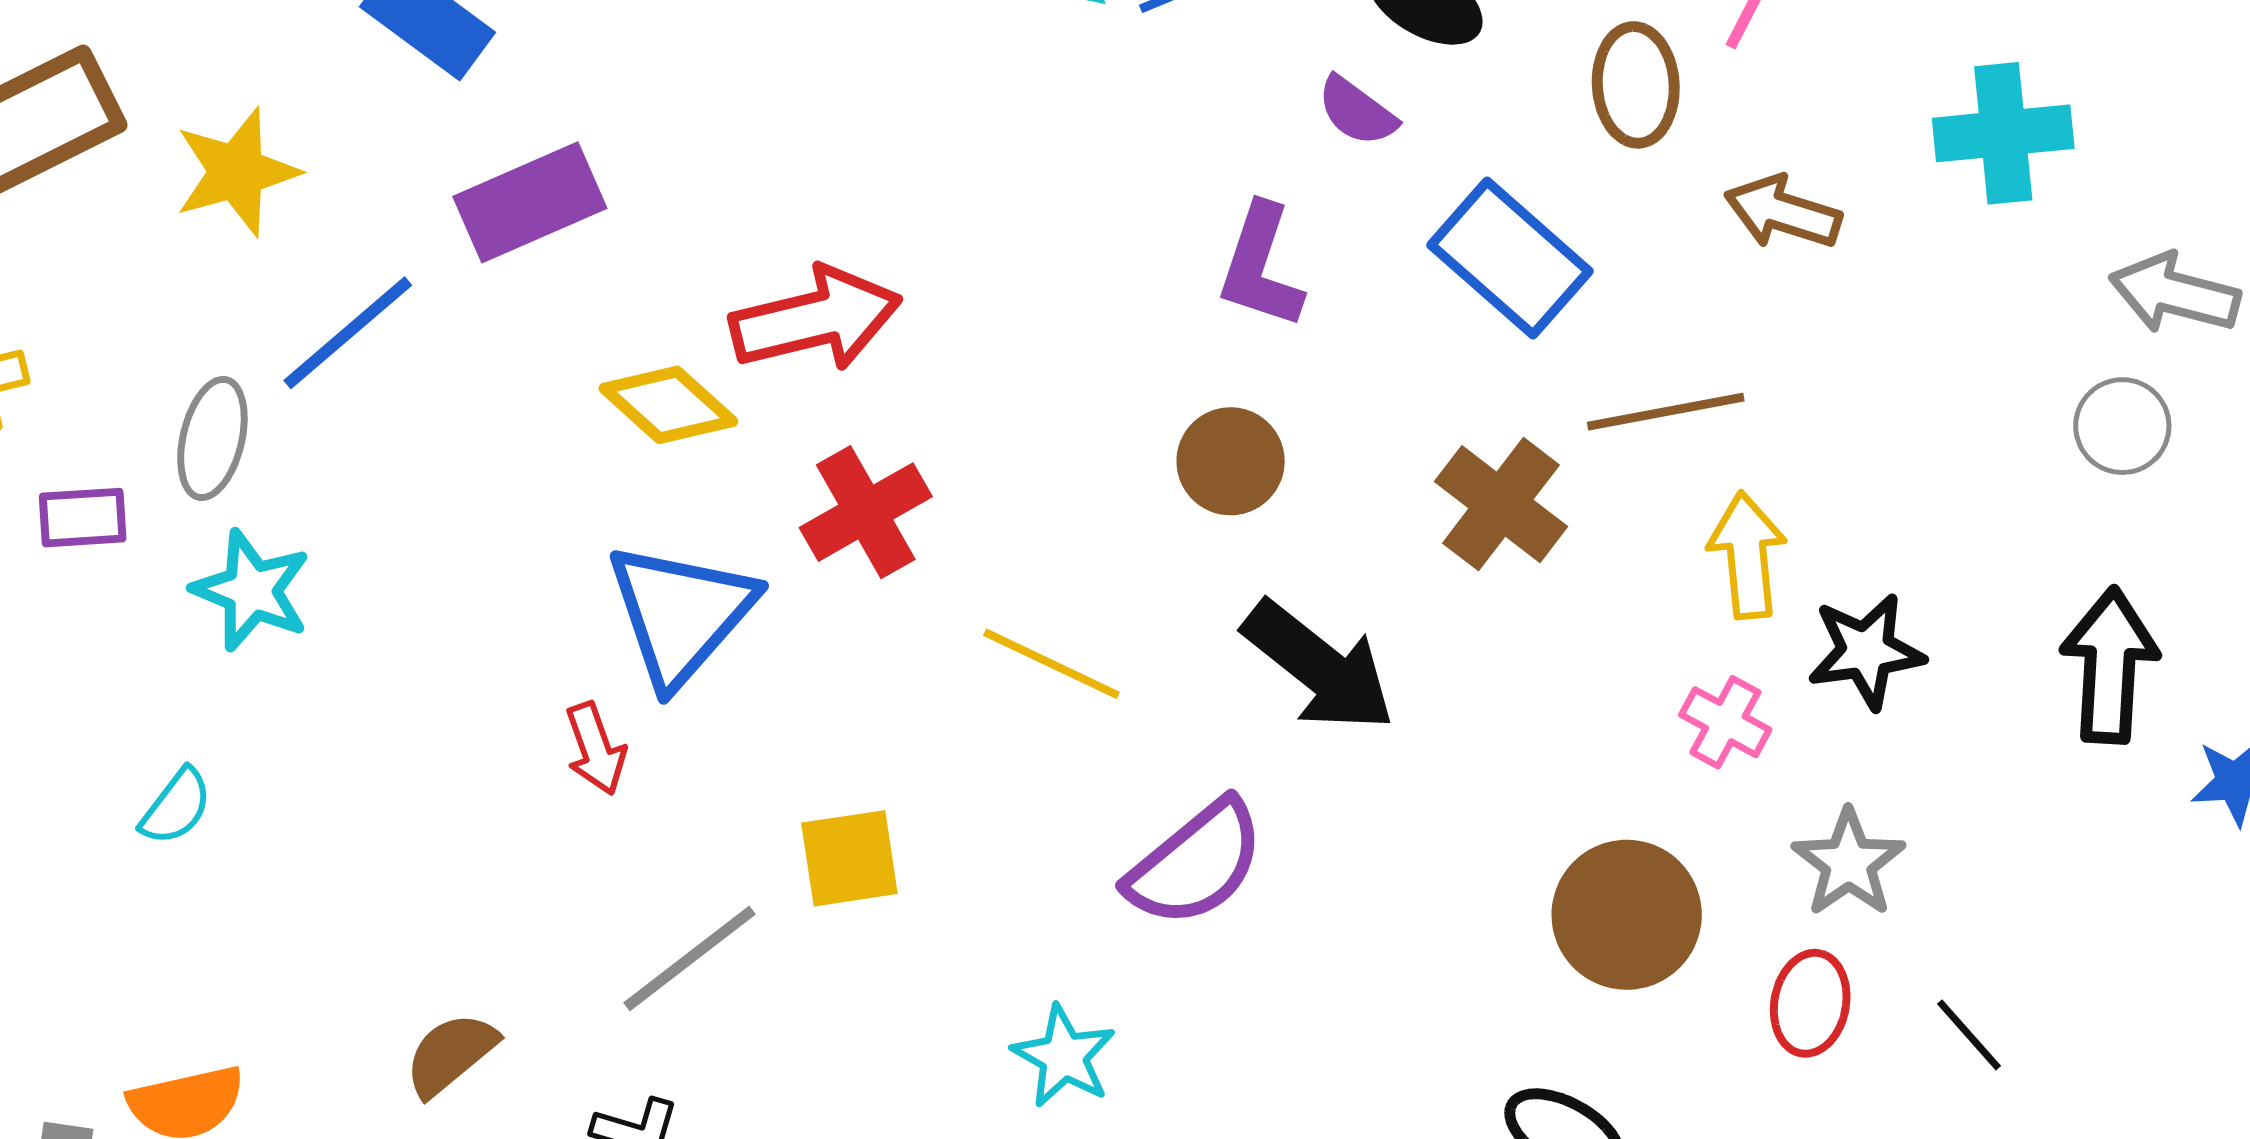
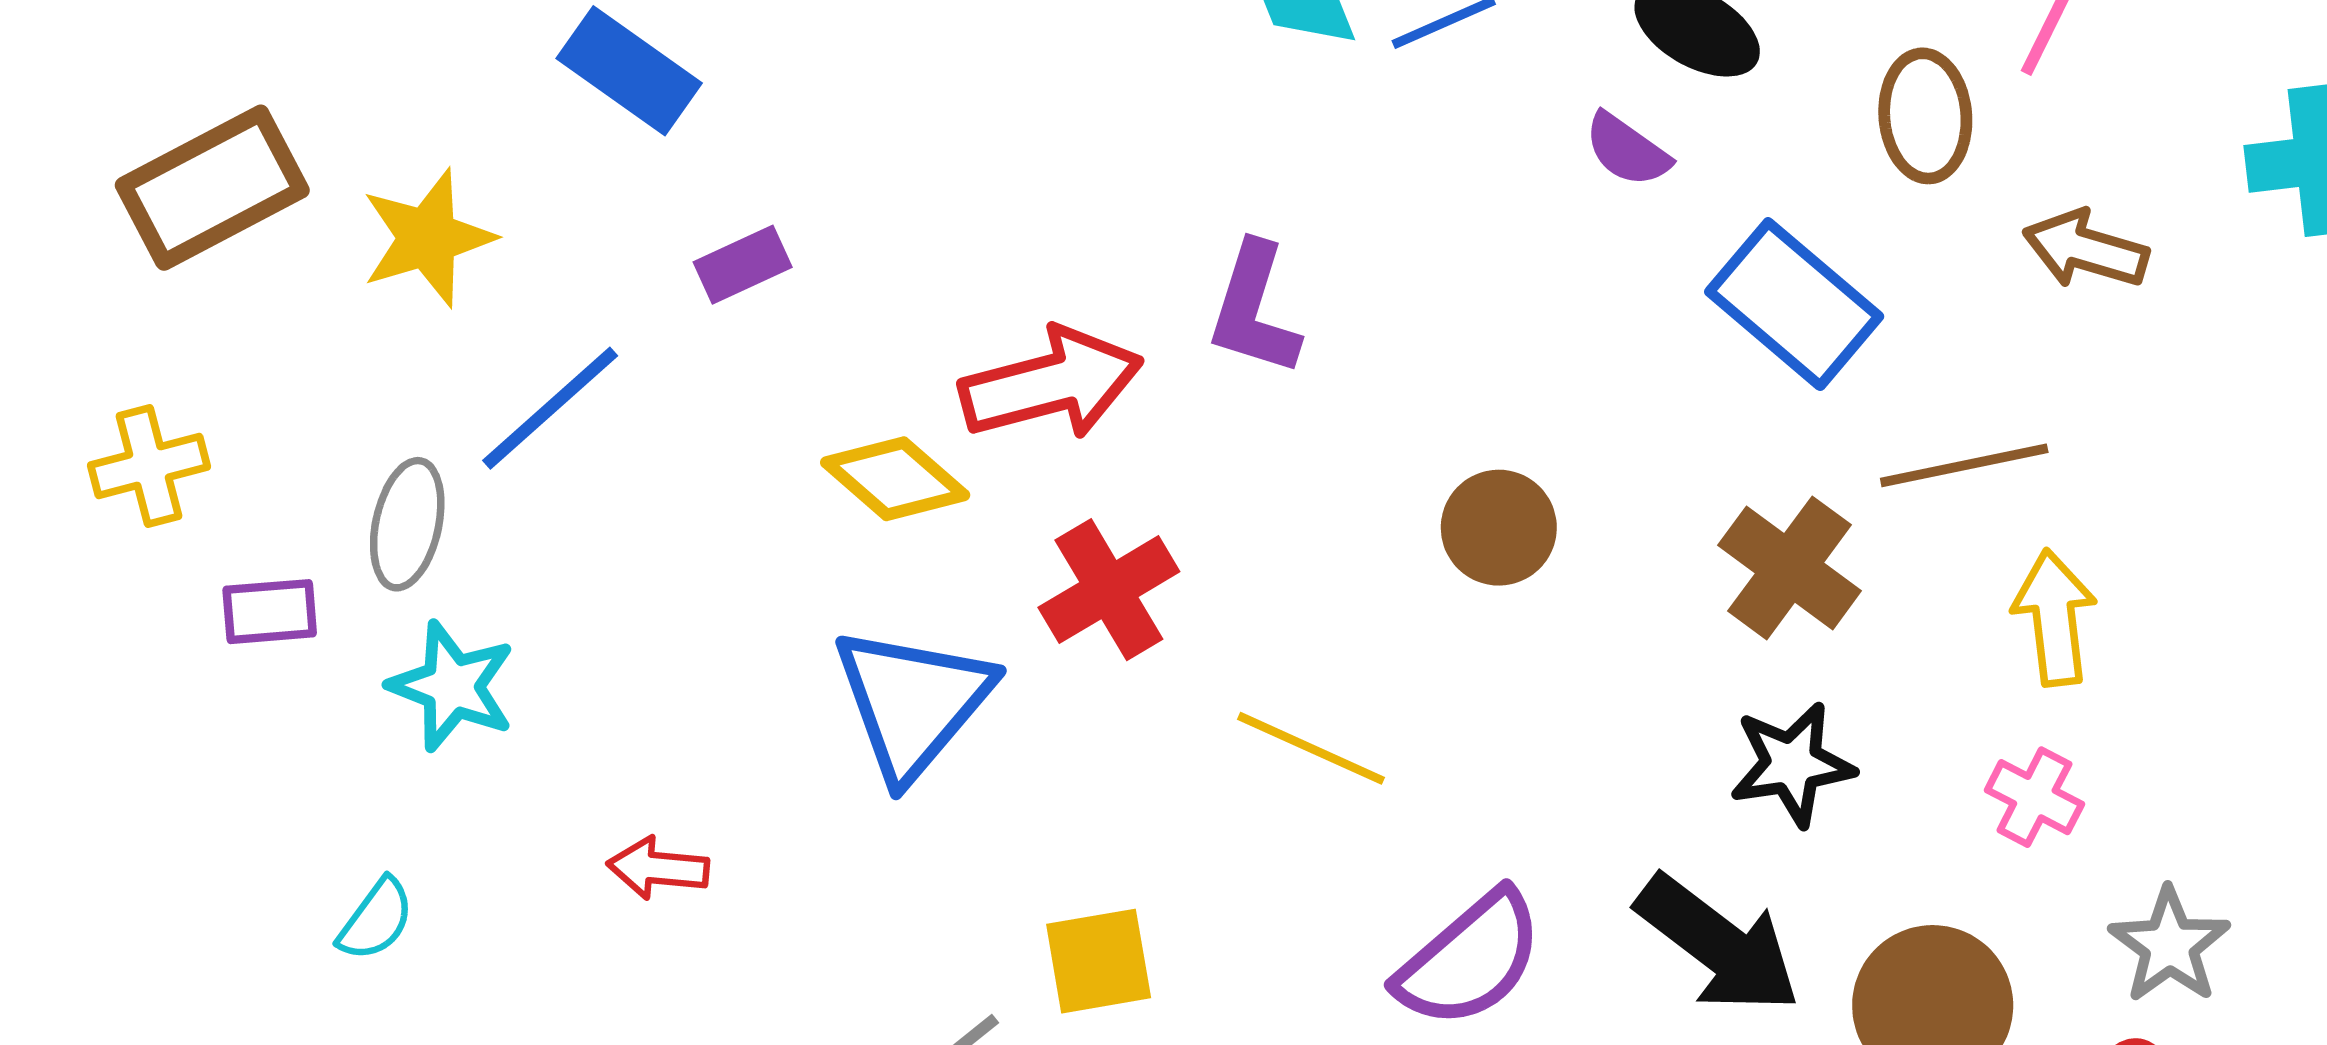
purple rectangle: (530, 202) -> (743, 265), size x0.6
purple L-shape: (1261, 266) -> (1254, 309), moved
black star: (1866, 651) -> (1792, 764), moved
black arrow: (1319, 667) -> (1718, 944), moved
red arrow: (596, 749) -> (658, 868), moved, turned 116

